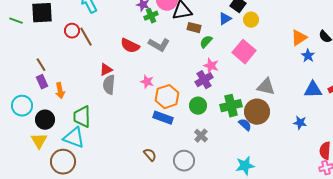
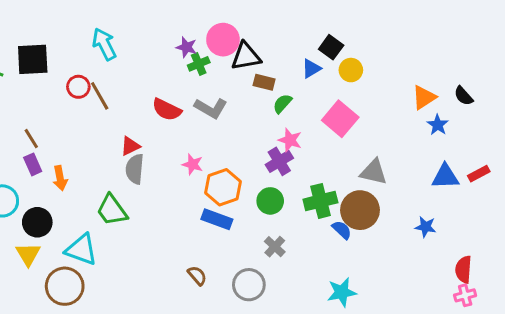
green trapezoid: (82, 117) -> (112, 210), moved, turned -35

